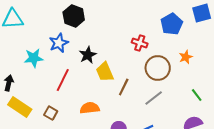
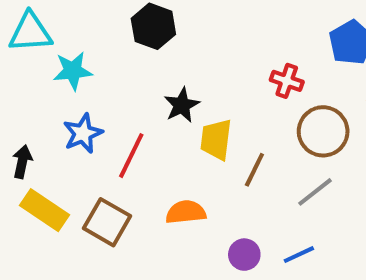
blue star: (59, 43) -> (83, 133), moved
cyan star: (34, 58) -> (73, 71), moved
yellow trapezoid: (105, 72) -> (216, 139), turned 30
brown square: (51, 113) -> (107, 222), size x1.6

